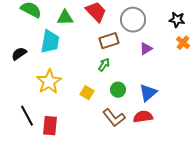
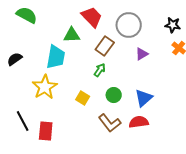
green triangle: (65, 18) -> (72, 35), moved
brown rectangle: (109, 41) -> (105, 46), turned -36
cyan trapezoid: (50, 42) -> (56, 57), moved

